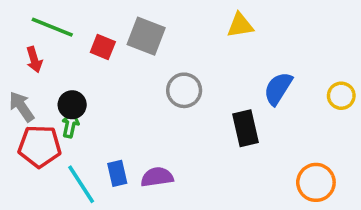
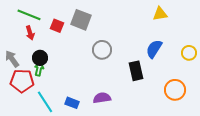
yellow triangle: (240, 25) -> (160, 14), moved
red arrow: (34, 60) -> (30, 33), moved
blue rectangle: (117, 173) -> (72, 103), moved, turned -56
purple semicircle: (157, 177) -> (102, 98), moved
orange circle: (316, 182) -> (175, 90), moved

